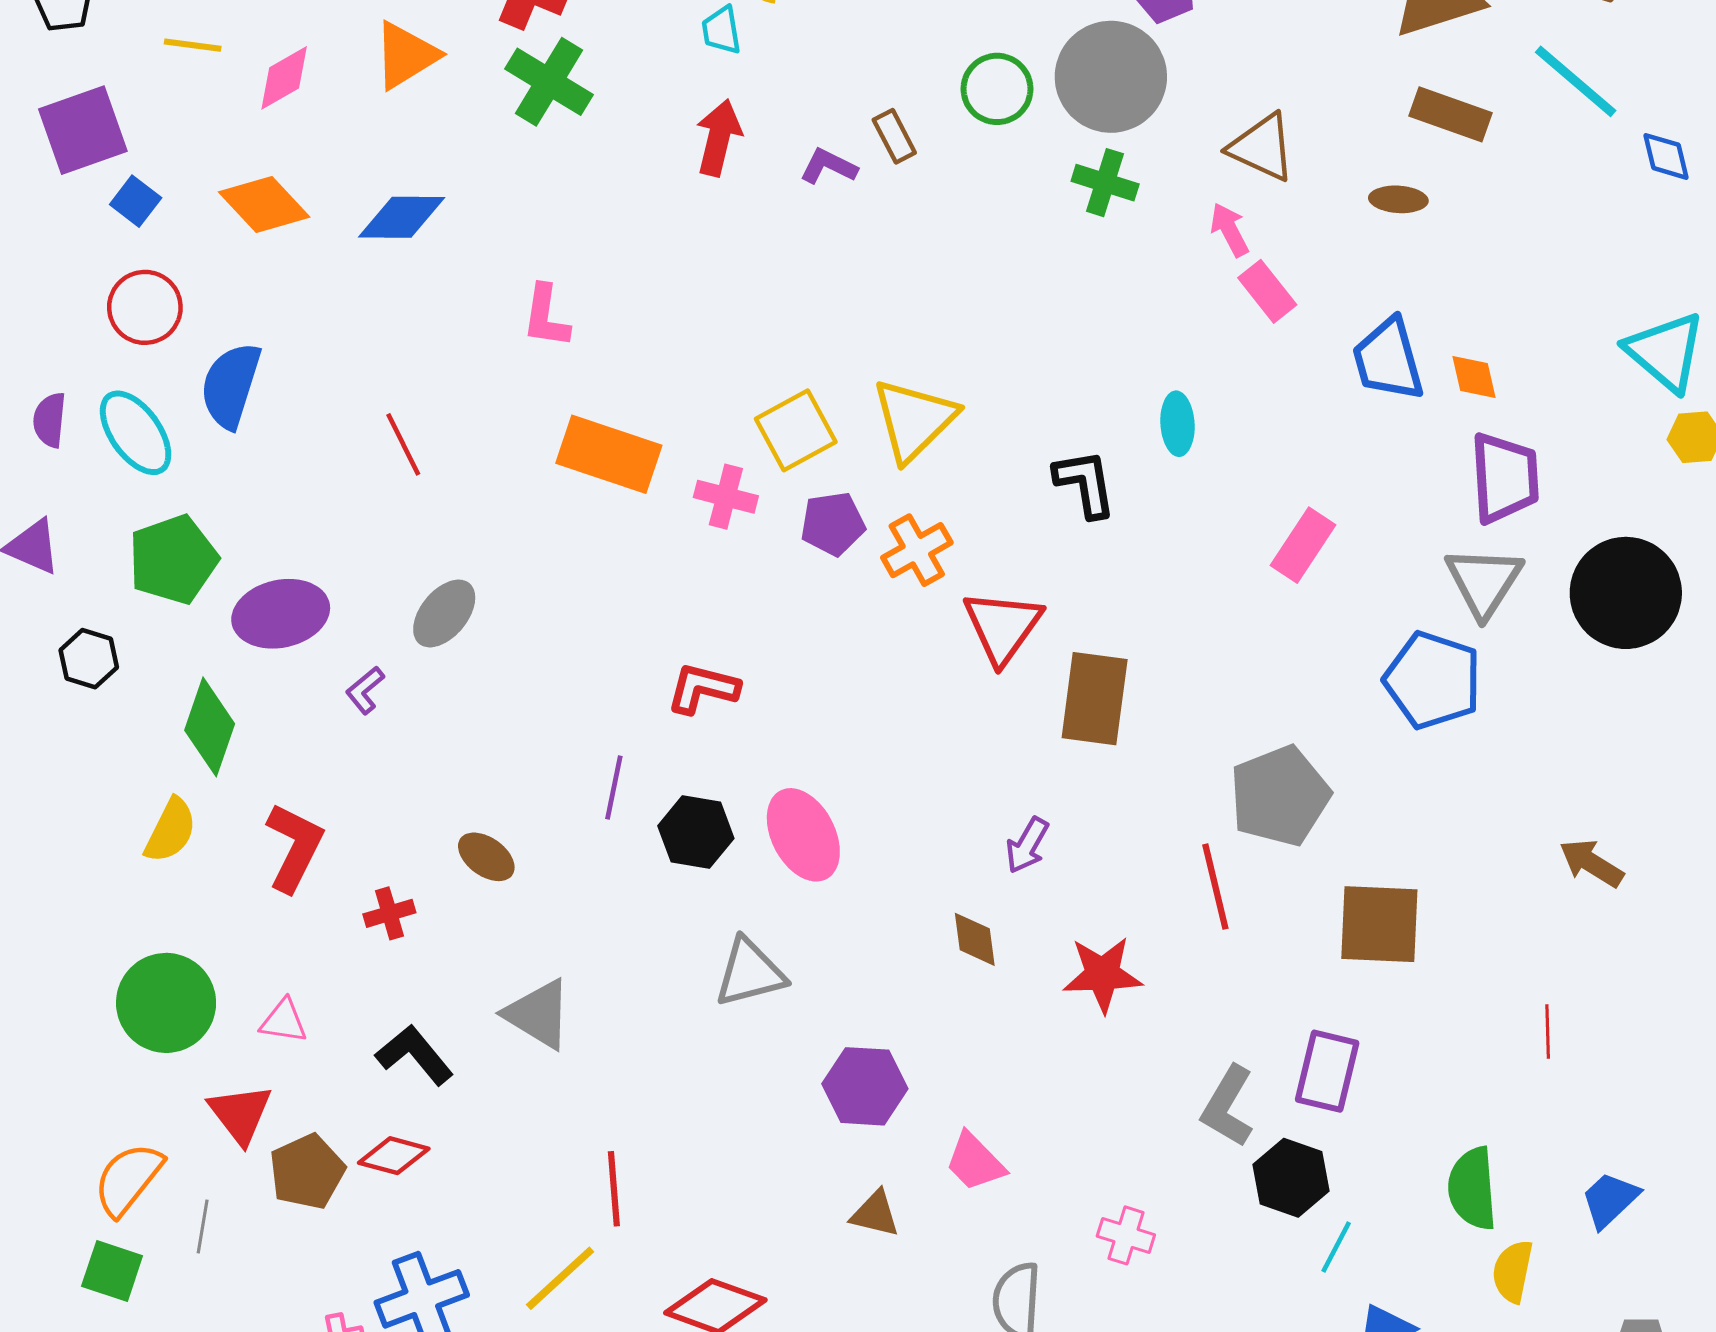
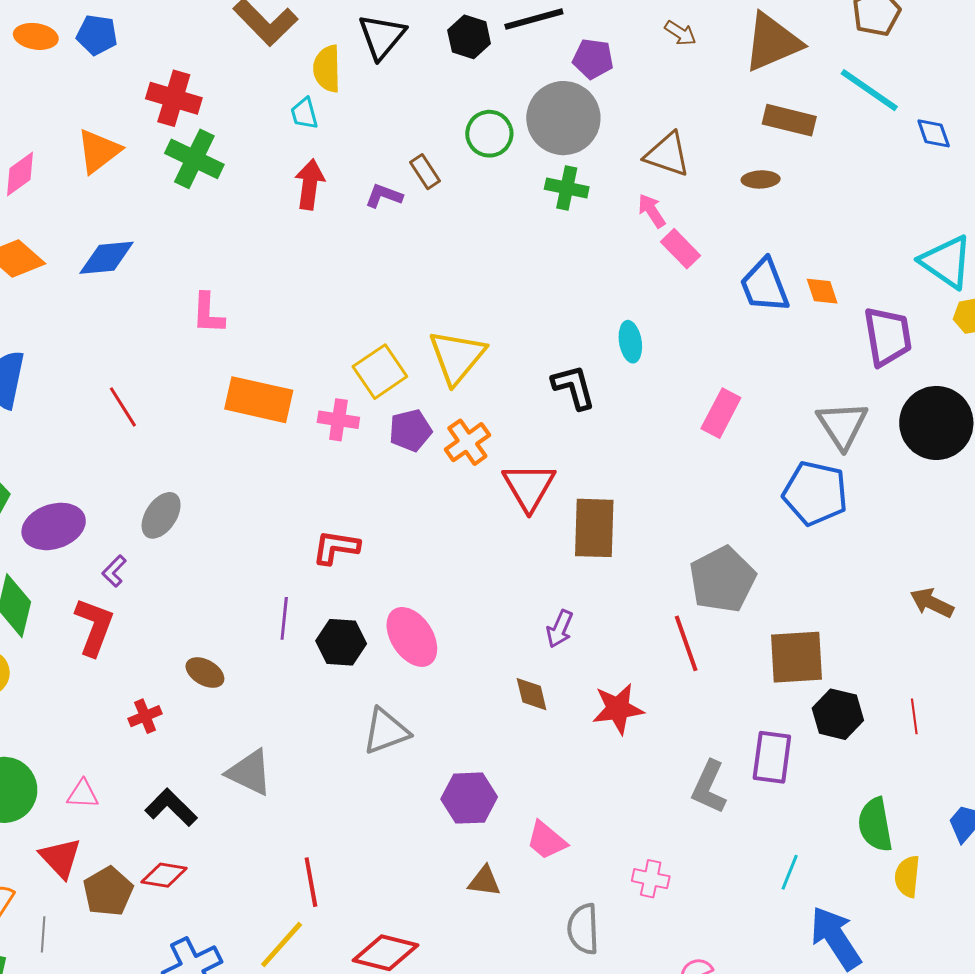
purple trapezoid: (1505, 478) -> (888, 336), moved
red L-shape: (294, 847) -> (94, 627), moved
black hexagon: (1291, 1178) -> (838, 714), moved

